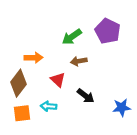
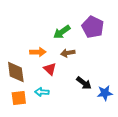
orange arrow: (34, 58) -> (38, 52), moved
brown diamond: (19, 83) -> (16, 72), turned -45
black arrow: (86, 96) -> (84, 83), moved

